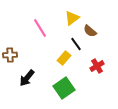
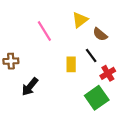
black line: (76, 44) -> (91, 55), moved
yellow rectangle: (64, 58) -> (71, 64), turned -40
green square: (64, 88) -> (97, 98), moved

